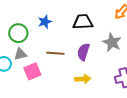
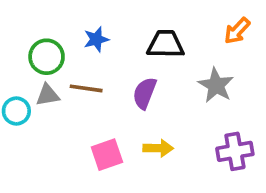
purple semicircle: (83, 52) -> (145, 93), moved
brown line: (55, 53) -> (86, 88), moved
pink square: (32, 71) -> (107, 155), moved

